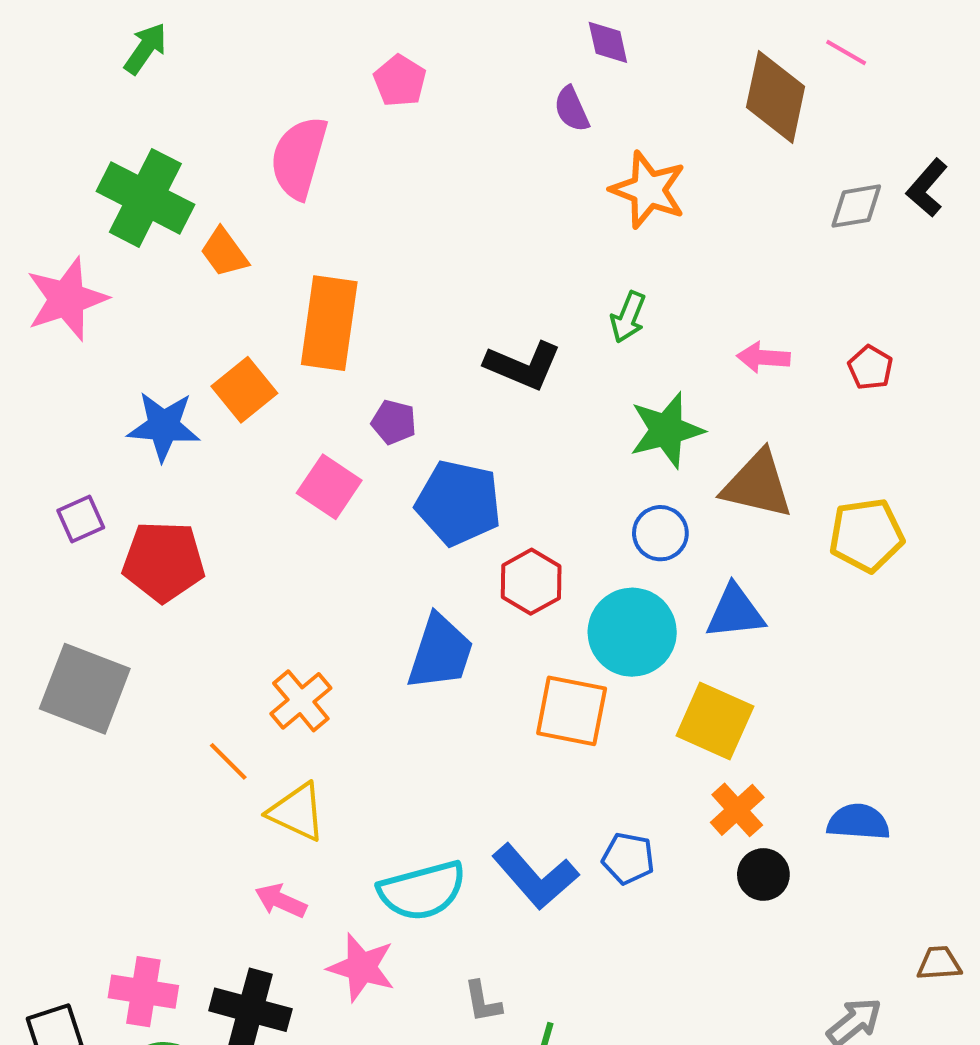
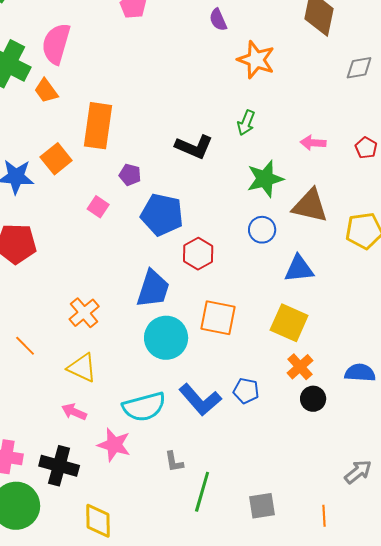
pink semicircle: (299, 158) -> (56, 44), moved
pink square: (329, 487) -> (98, 207), size x0.7
cyan circle: (632, 632) -> (166, 338), moved
orange line: (228, 761) -> (25, 346), moved

